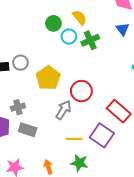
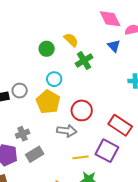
cyan circle: (69, 37) -> (54, 79), moved
gray arrow: (63, 110) -> (67, 131), turned 72
gray rectangle: (28, 130) -> (35, 154), turned -42

